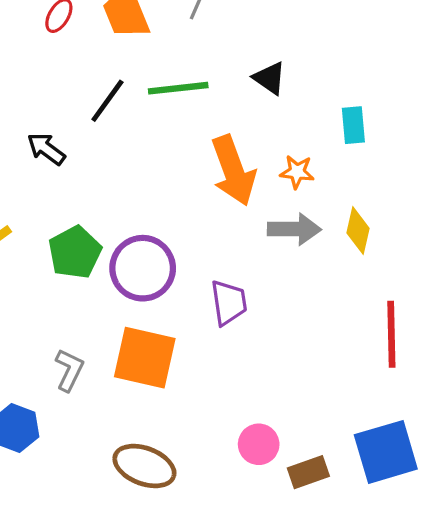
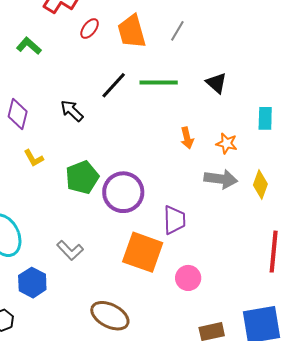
orange arrow: (233, 170) -> (187, 138), size x0.5
orange square: (145, 358) -> (143, 252), moved
gray L-shape: (69, 370) -> (70, 250), turned 104
pink circle: (259, 444) -> (188, 278), moved

